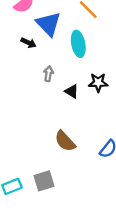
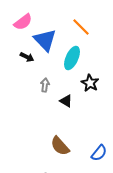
cyan ellipse: (78, 44) -> (72, 58), turned 35
black star: (98, 83) -> (90, 83), moved, turned 30

